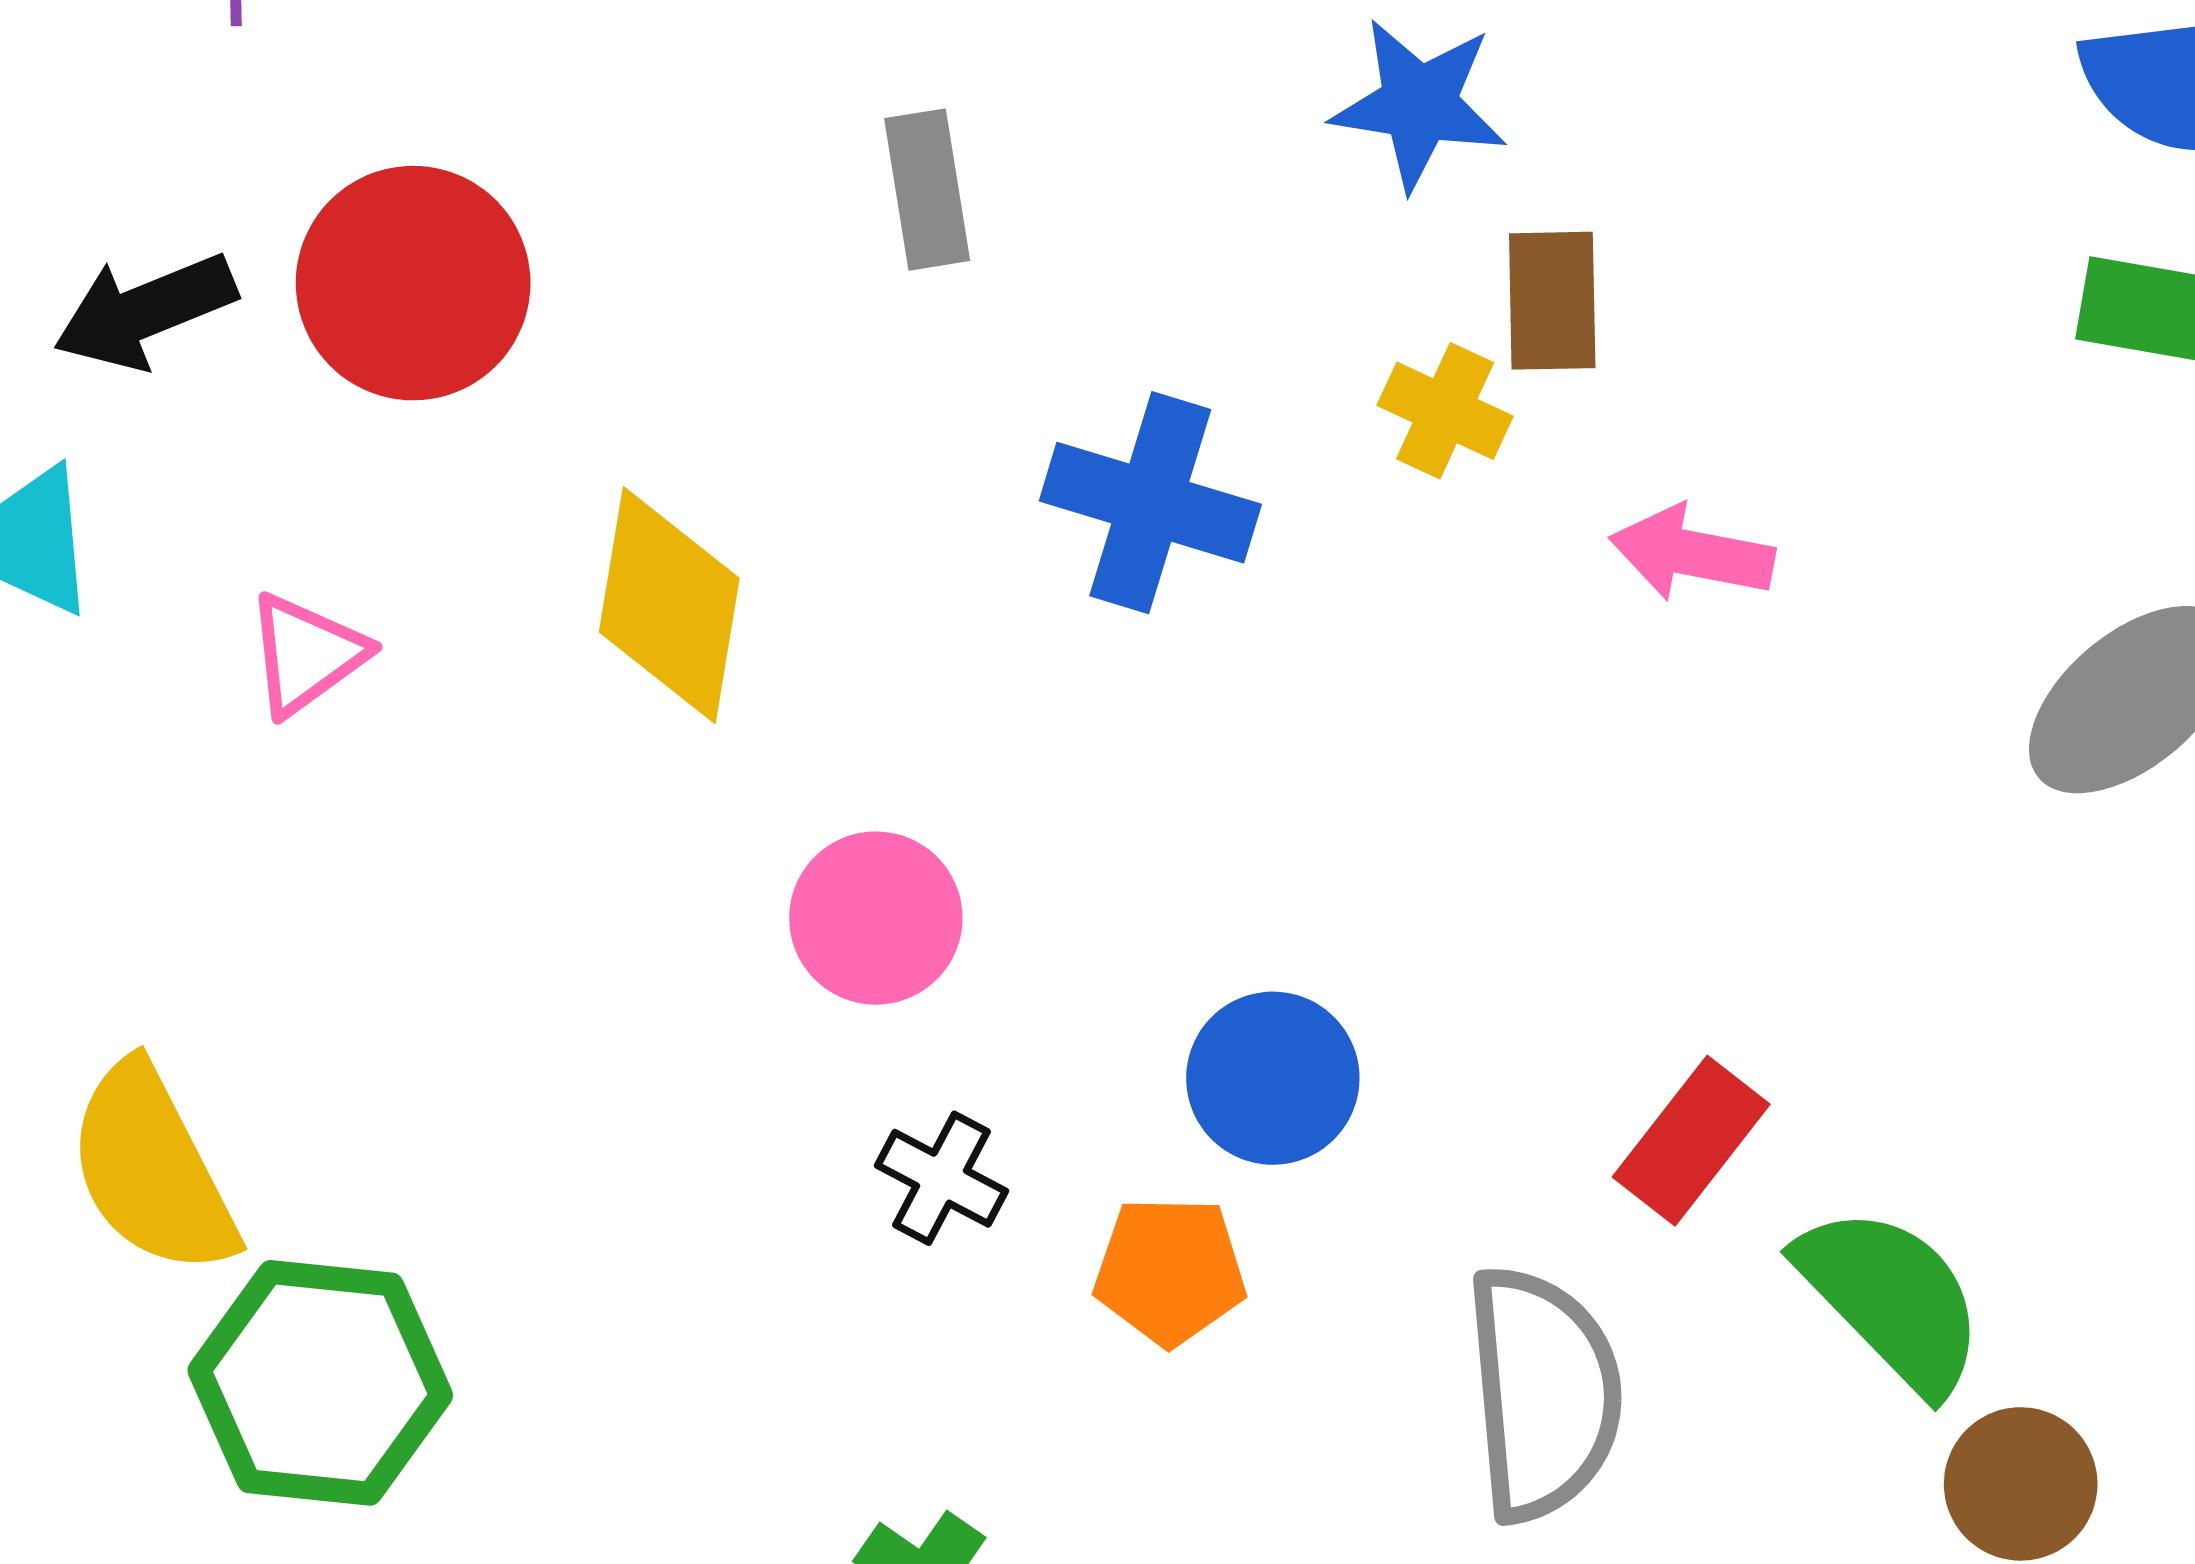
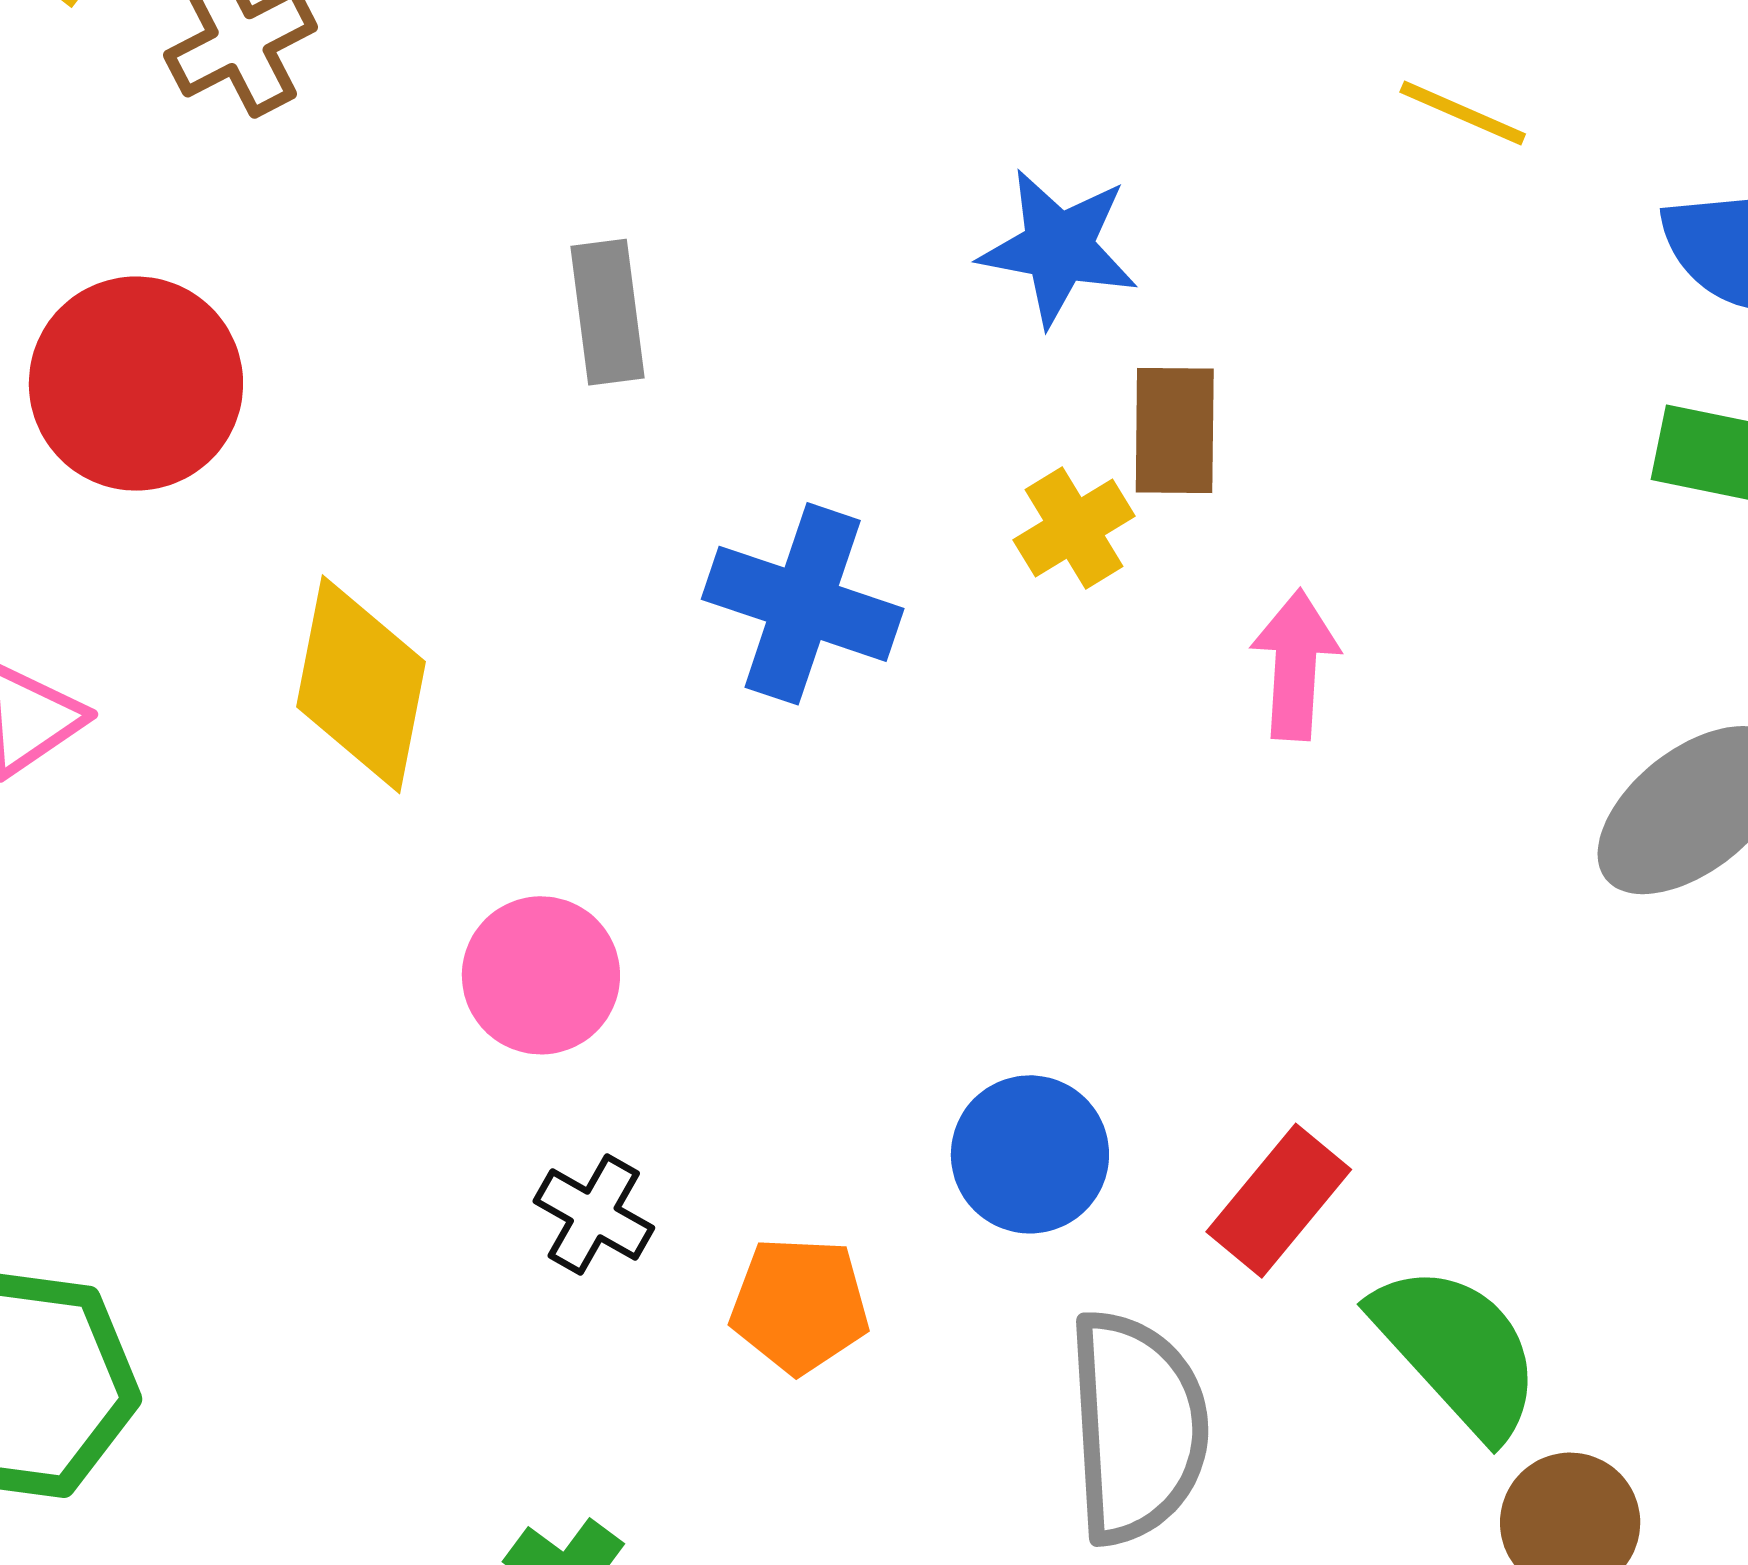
yellow cross: (1445, 411) -> (1074, 528), turned 32
pink arrow: (1692, 553) -> (1295, 665), turned 81
blue circle: (1273, 1078) -> (1030, 1154), moved

